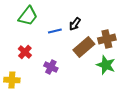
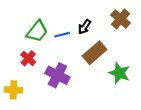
green trapezoid: (28, 16) -> (37, 31), moved
brown cross: (107, 39) -> (120, 19), moved, turned -36
purple cross: (51, 67) -> (57, 75), size x1.5

